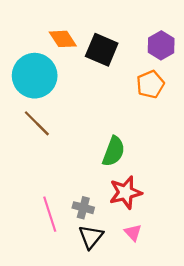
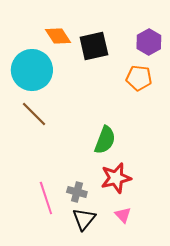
black square: (102, 50) -> (94, 46), turned -36
orange pentagon: (150, 84) -> (139, 78), turned 30

